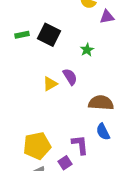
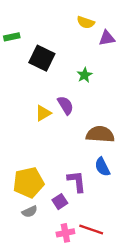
green rectangle: (22, 35) -> (12, 37), moved

